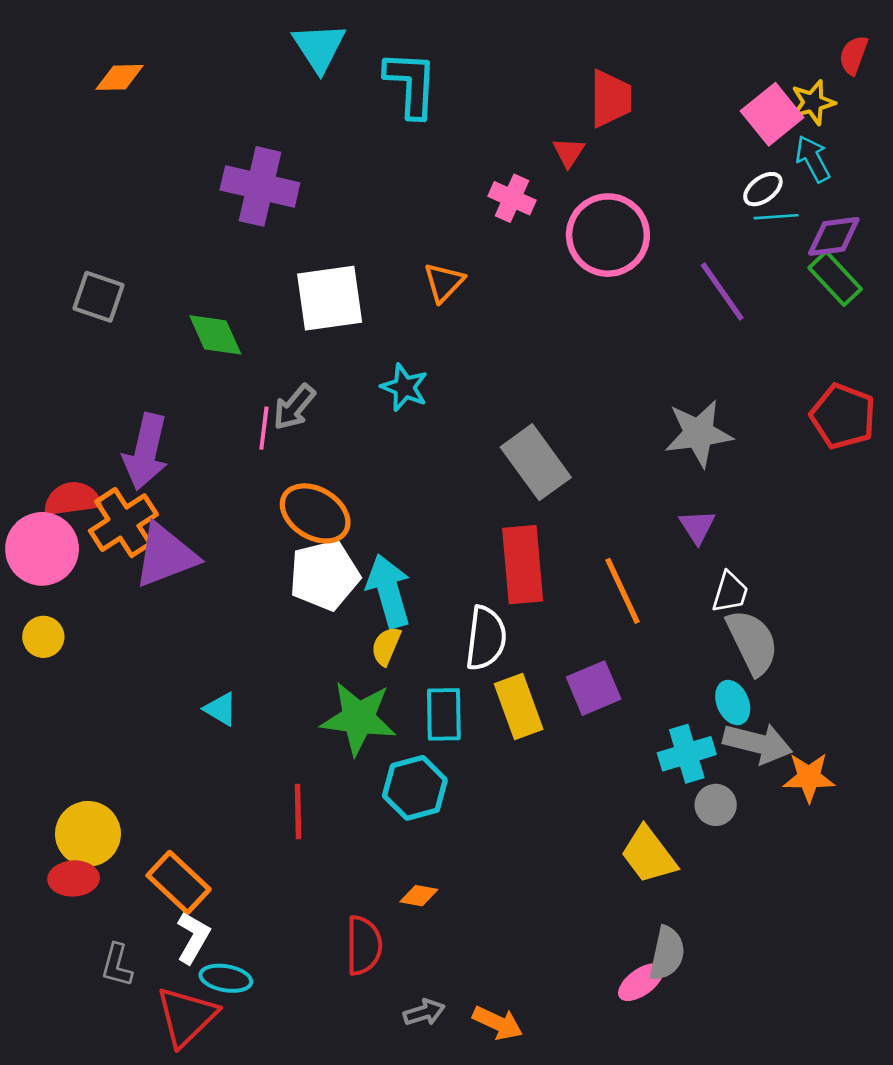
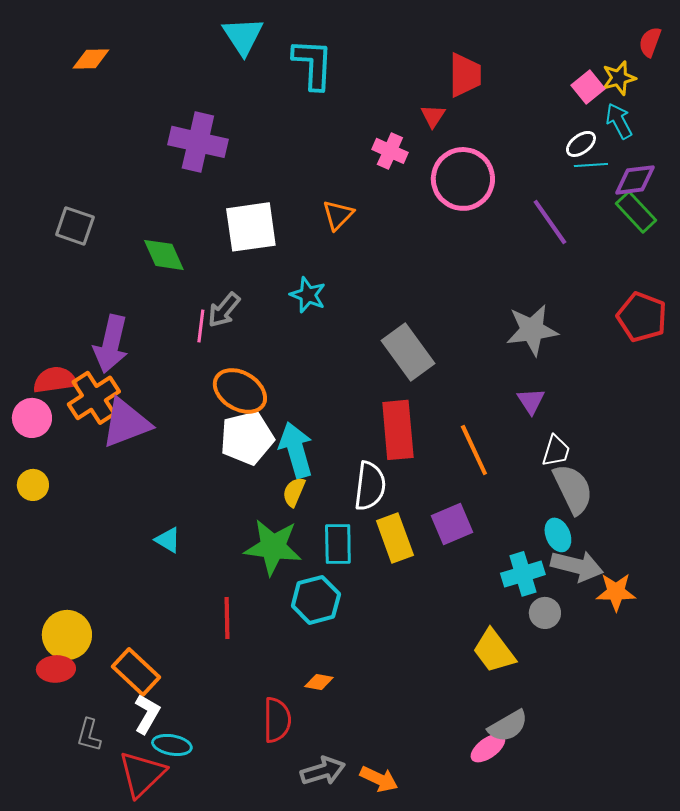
pink square: (772, 114) -> (588, 87), size x0.7
pink circle: (42, 549) -> (32, 418), size x0.7
gray semicircle: (667, 953) -> (508, 726), turned 48
gray arrow: (424, 1012) -> (323, 771), size x1.4

